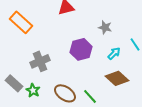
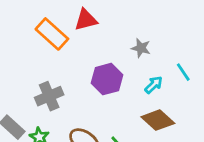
orange rectangle: (21, 22) -> (52, 34), moved

